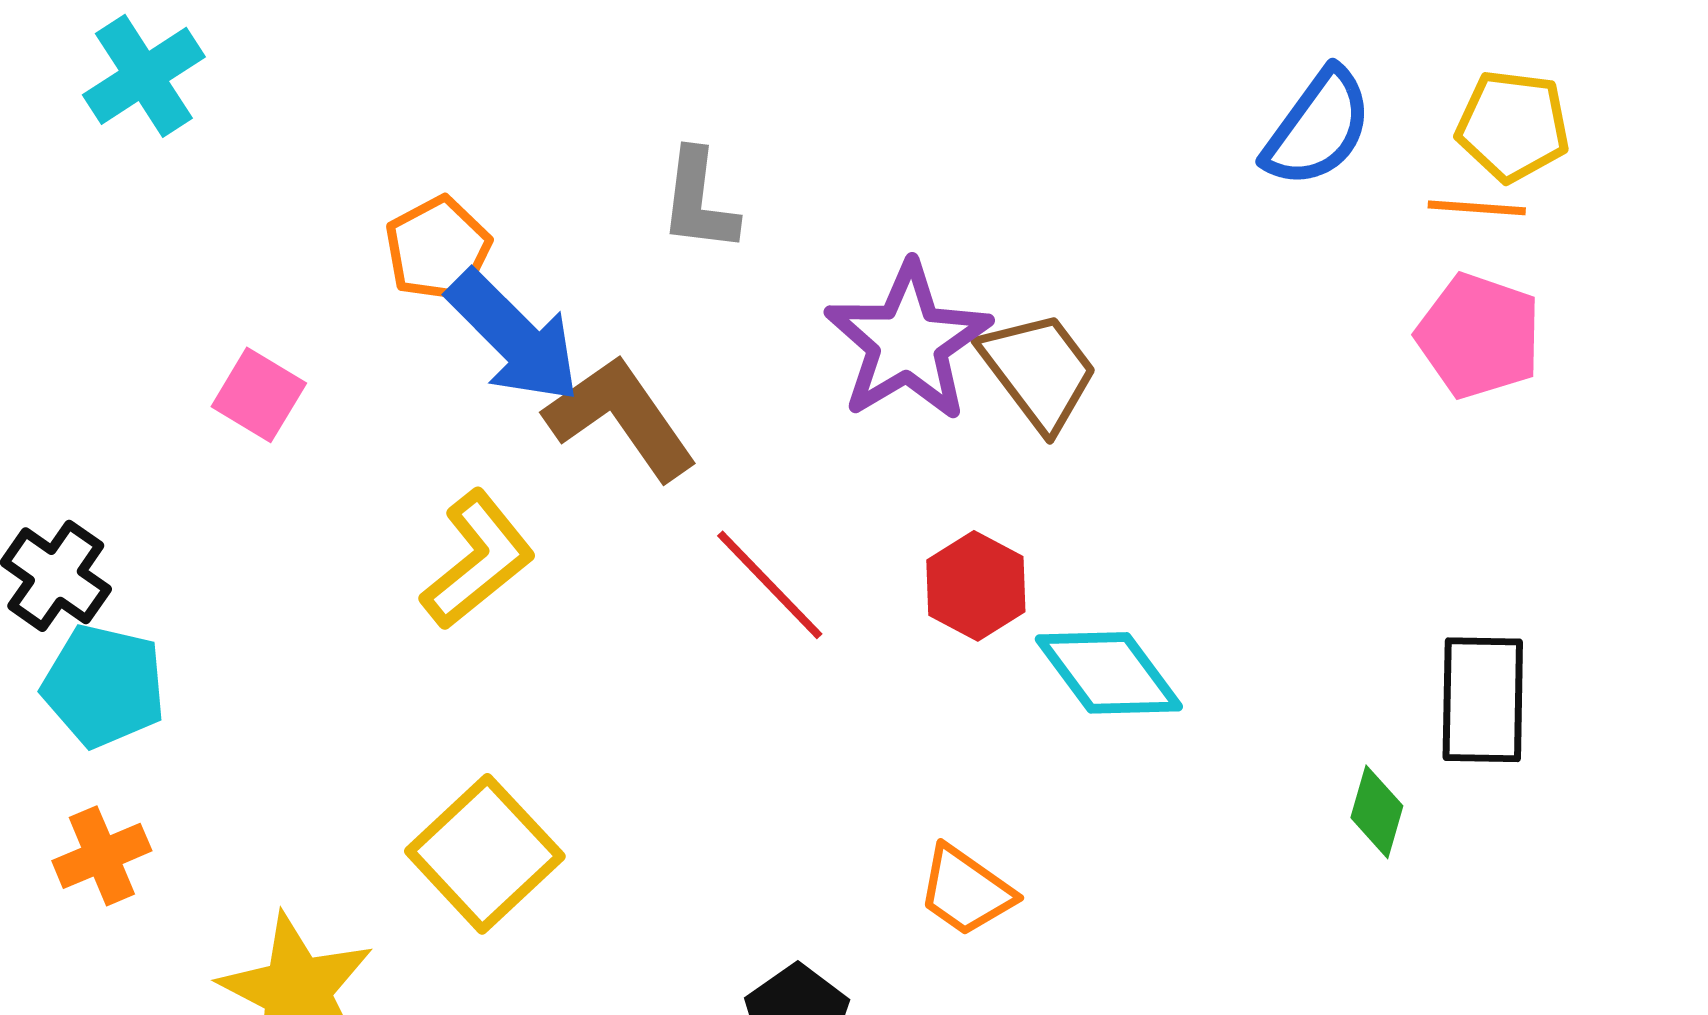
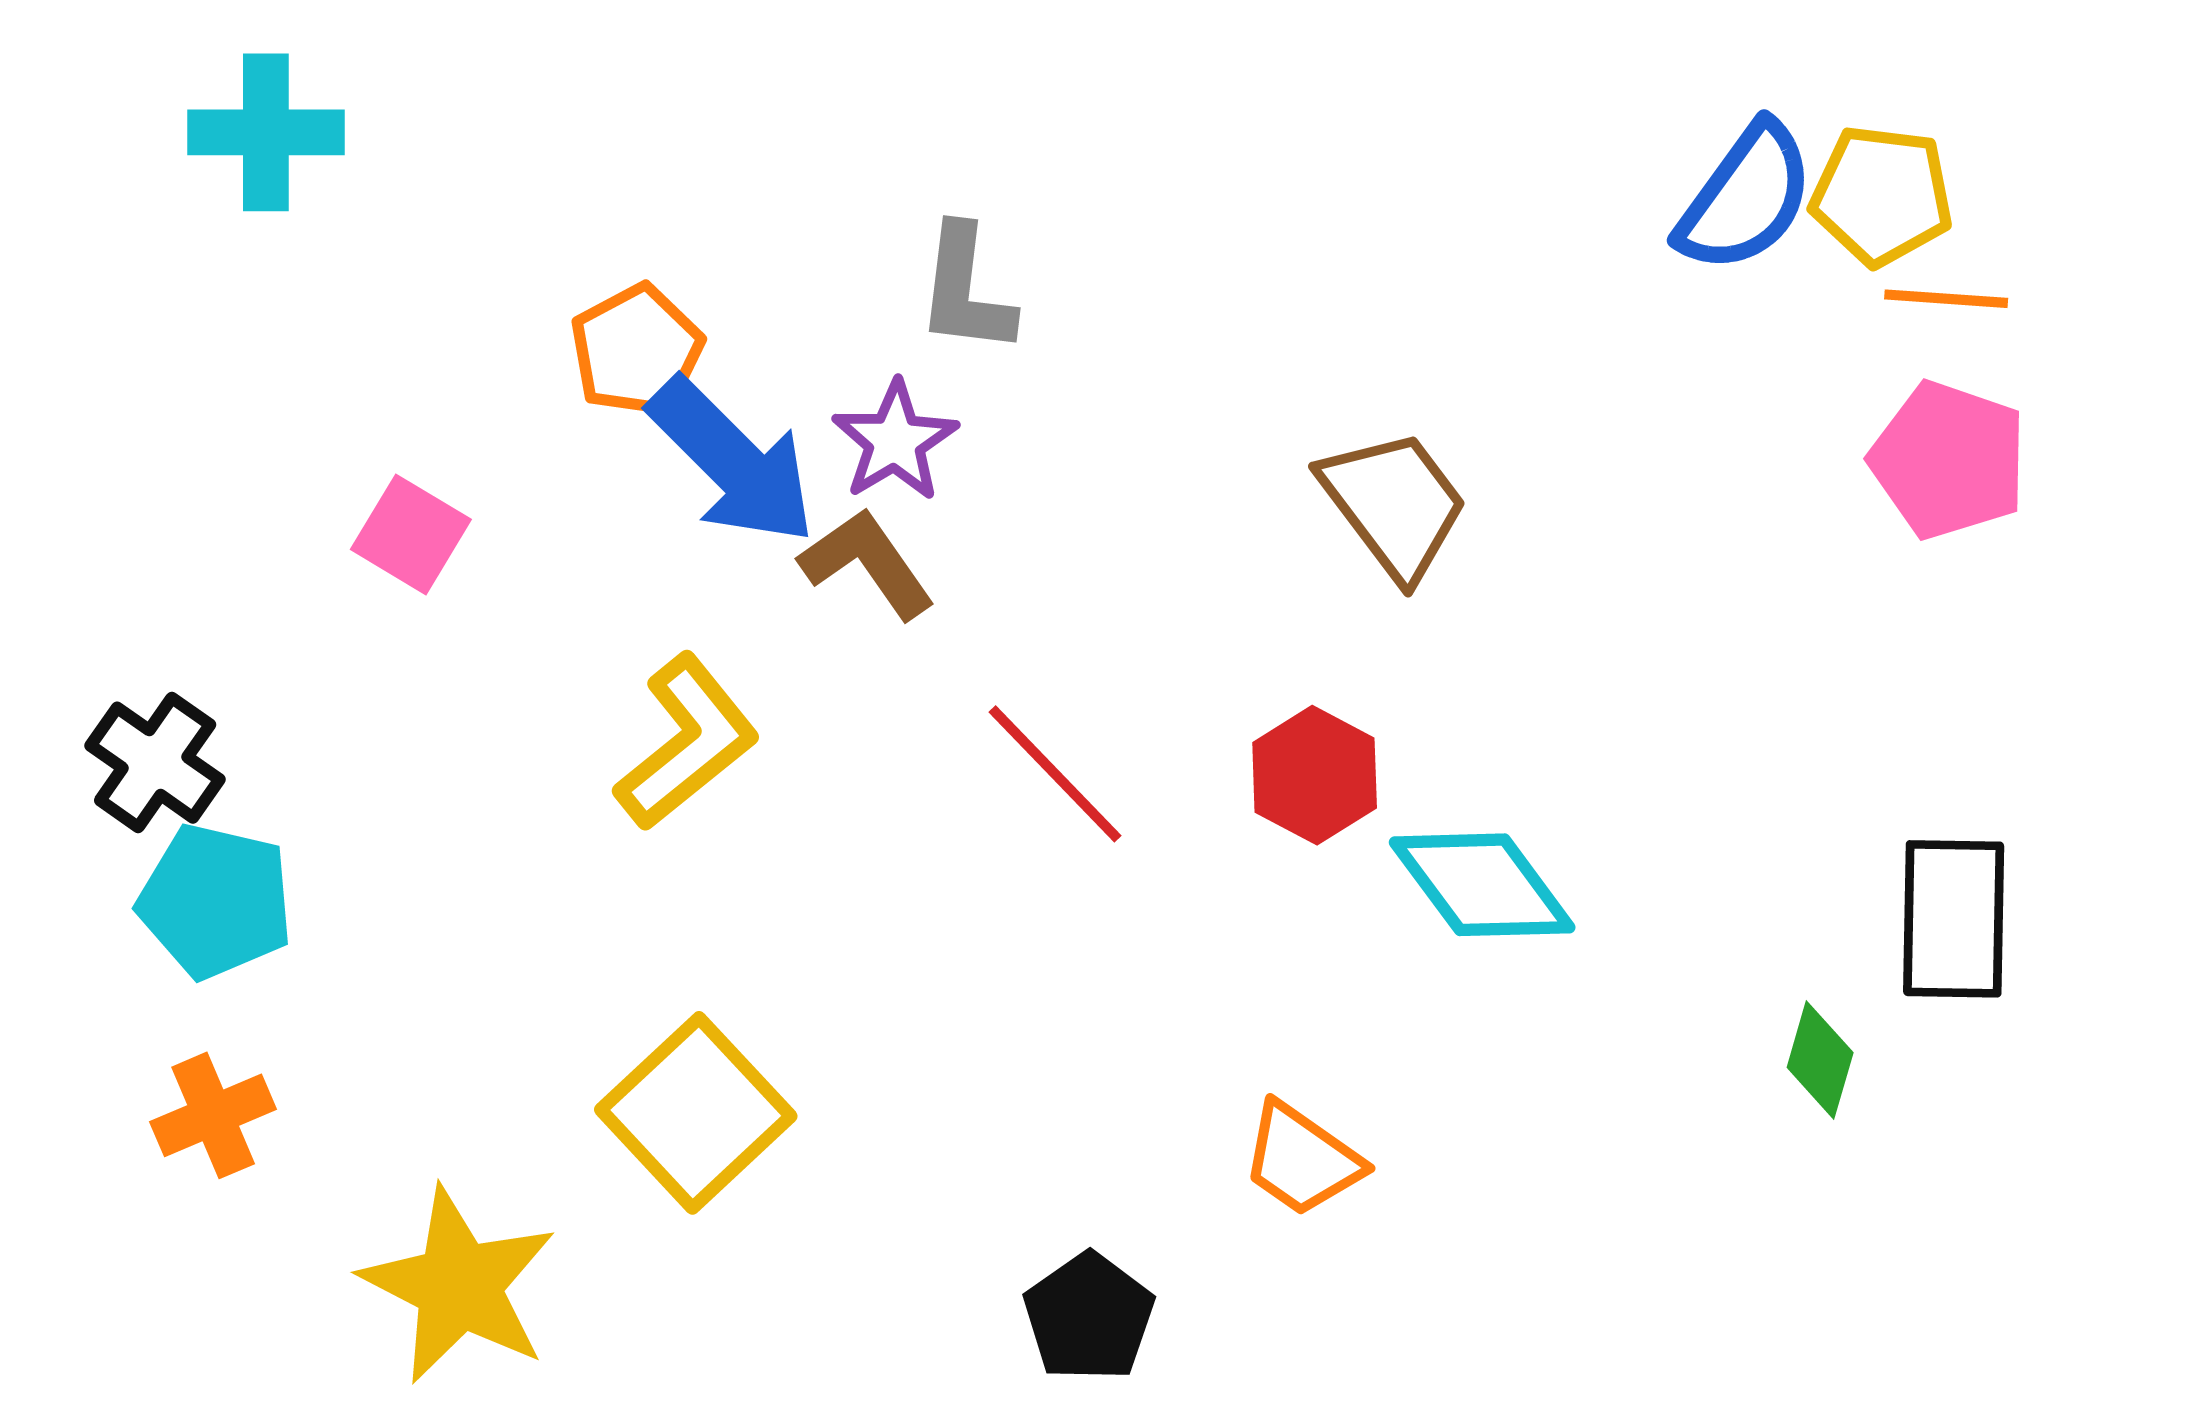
cyan cross: (144, 76) -> (266, 132), turned 33
yellow pentagon: (1513, 126) -> (1882, 195), moved
purple star: (908, 342) -> (895, 441), moved, size x0.6
brown L-shape: (621, 418) -> (867, 563), size x0.7

